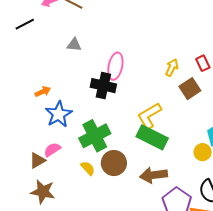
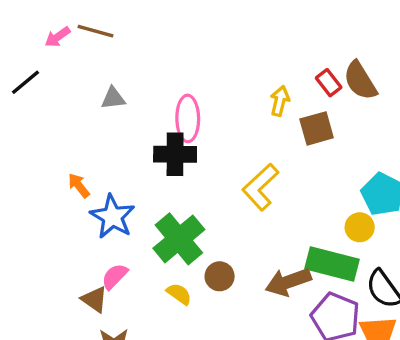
brown square: (190, 89) -> (317, 128), turned 30
orange arrow: (43, 92) -> (79, 185), turned -91
green rectangle: (152, 137) -> (332, 264), moved
brown triangle: (37, 161) -> (94, 299), turned -42
brown circle: (114, 163) -> (220, 276), size x0.7

